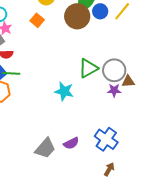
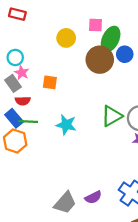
orange square: (37, 20) -> (50, 82), moved, turned -32
cyan star: (64, 91) -> (66, 125), moved

